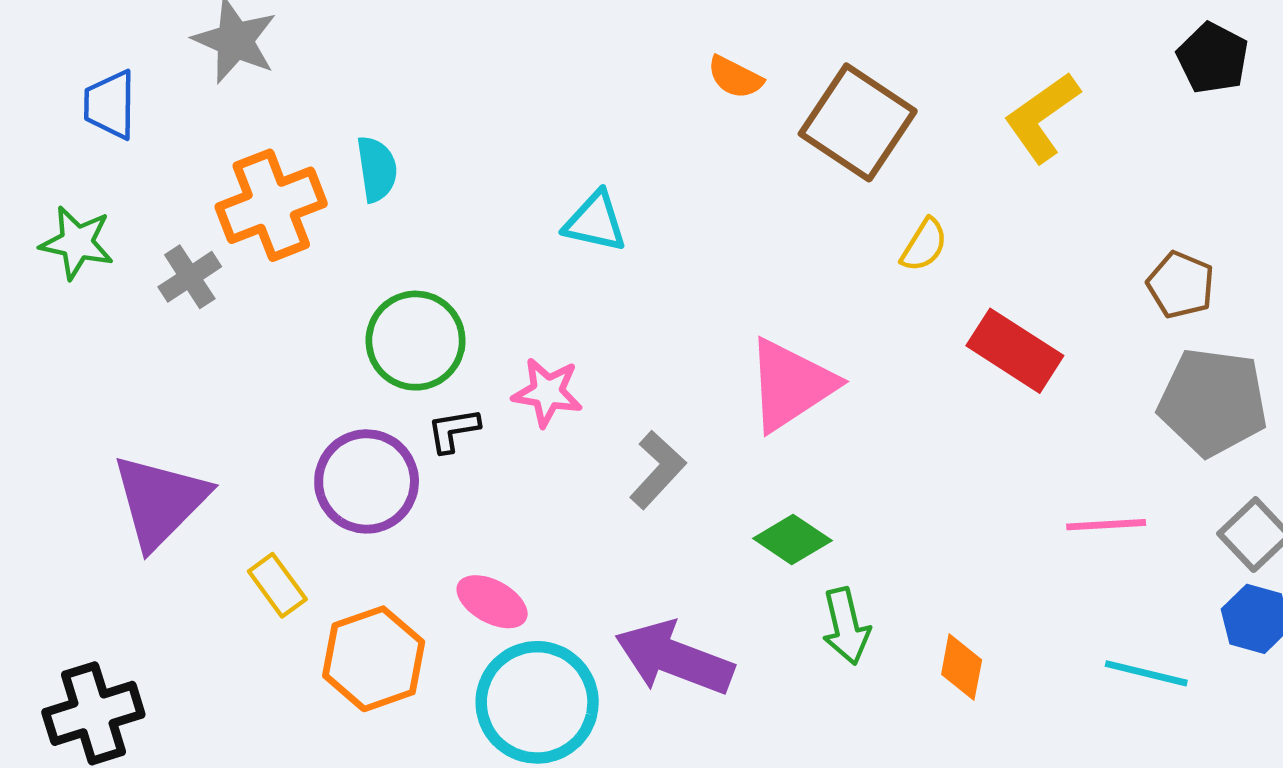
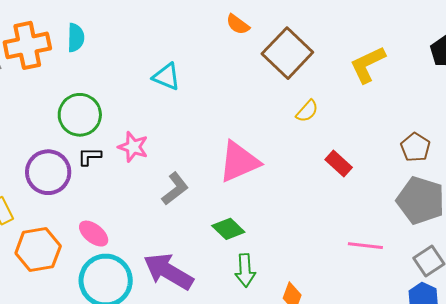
red rectangle: (1015, 351) -> (339, 164), size x0.7

